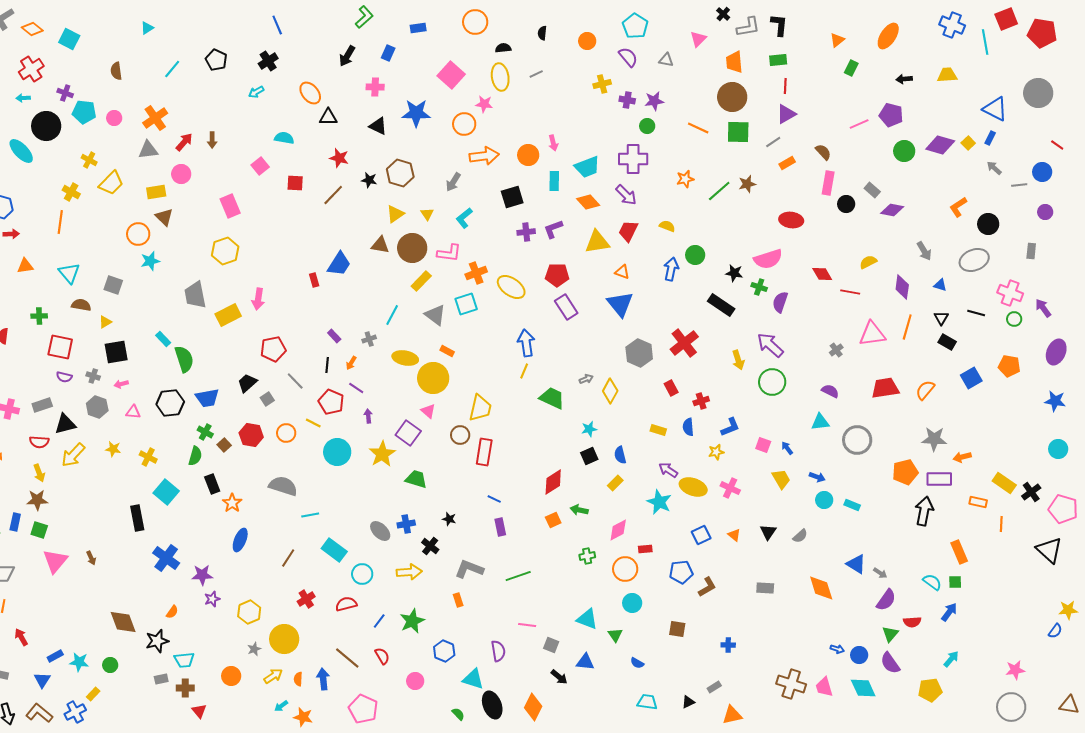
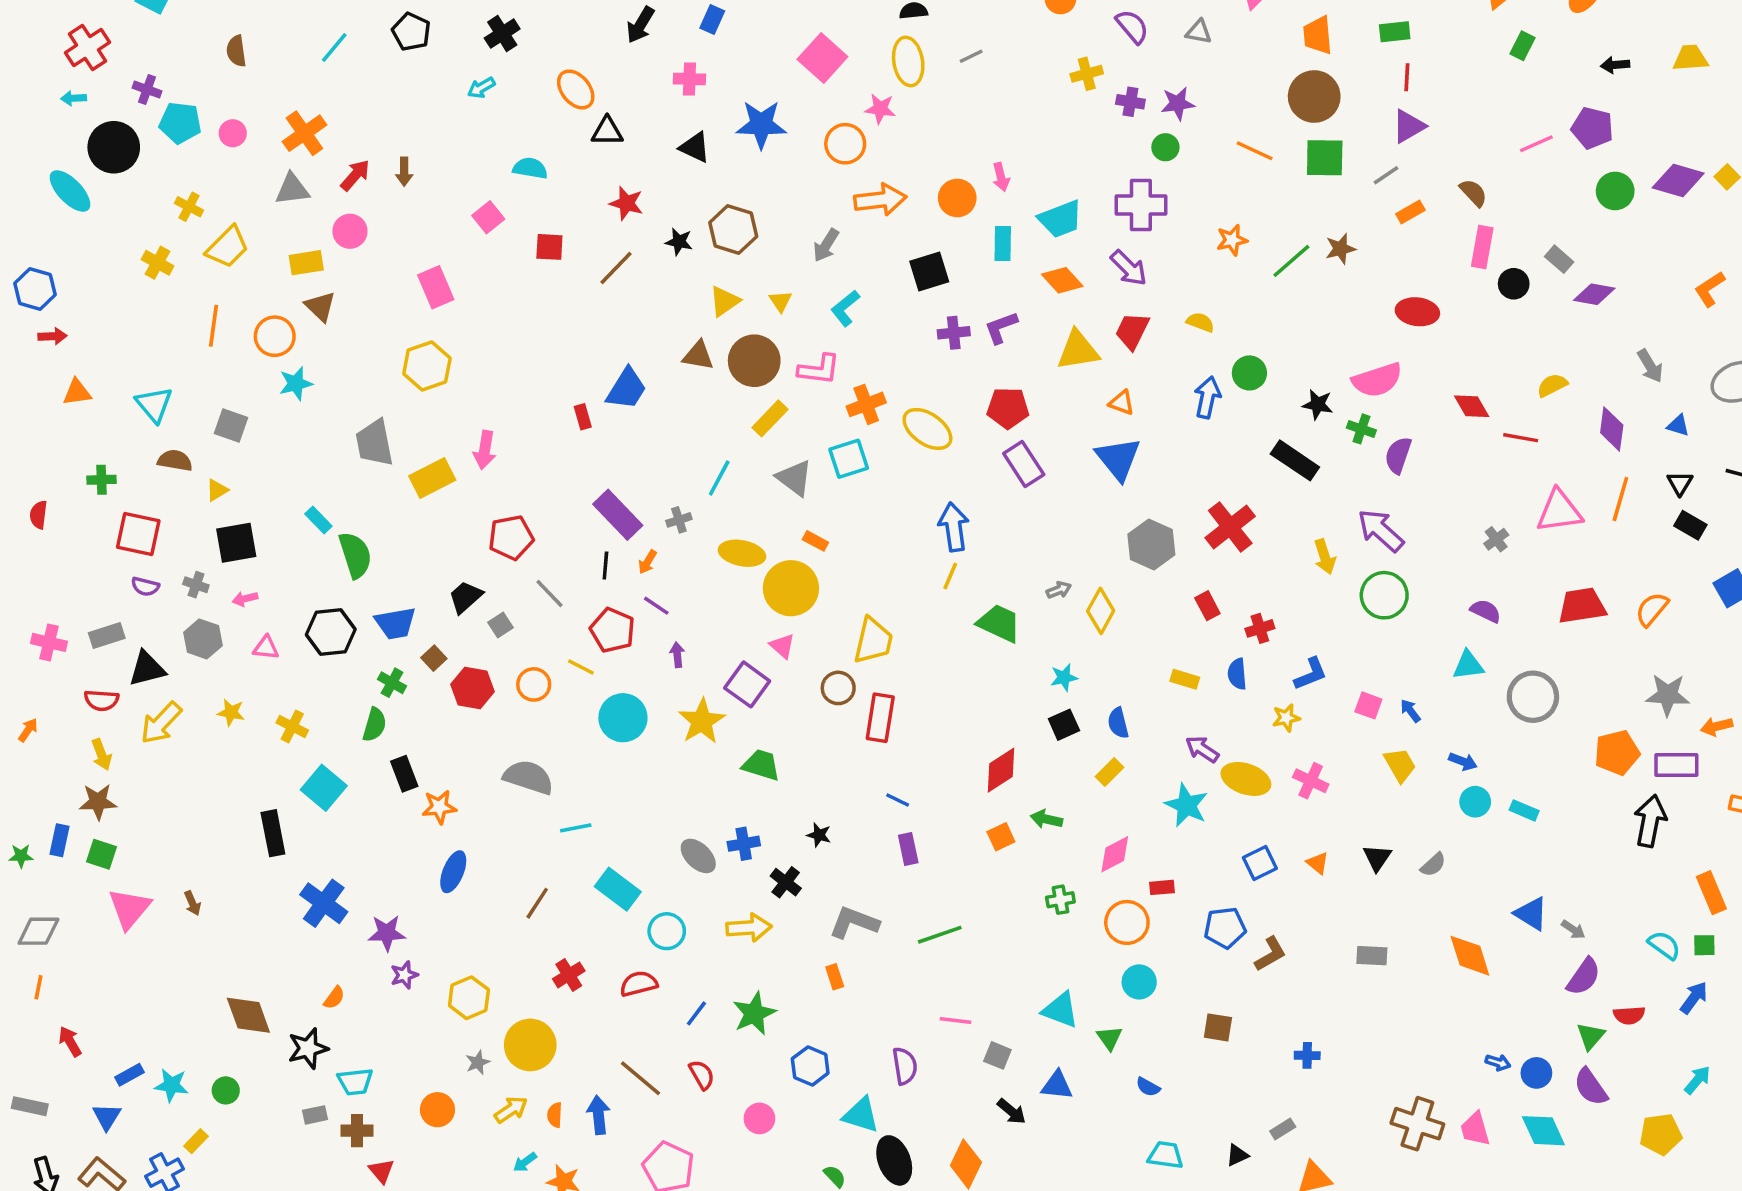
orange line: (60, 222) -> (213, 326), moved
purple rectangle: (334, 336) -> (618, 515), size x2.0
brown square: (224, 445) -> (434, 658), moved
orange star: (232, 503) -> (439, 807), turned 30

